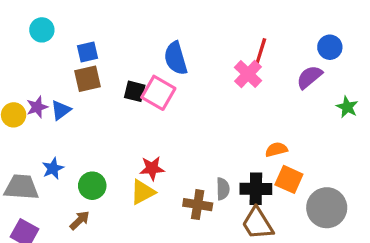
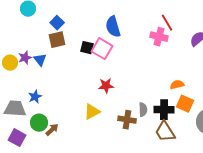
blue square: (88, 52) -> (57, 23), turned -32
red line: (261, 52) -> (167, 23), turned -48
pink cross: (248, 74) -> (159, 37), turned -30
blue triangle: (61, 110) -> (40, 60), turned -32
red star: (152, 168) -> (106, 86), moved
green circle: (92, 186) -> (39, 123), moved

